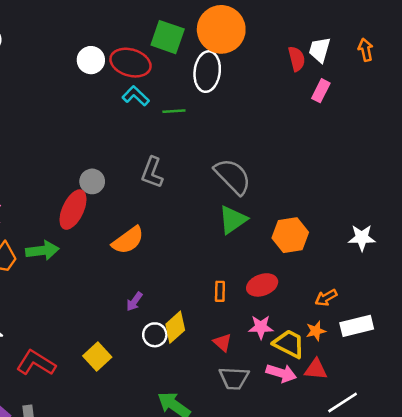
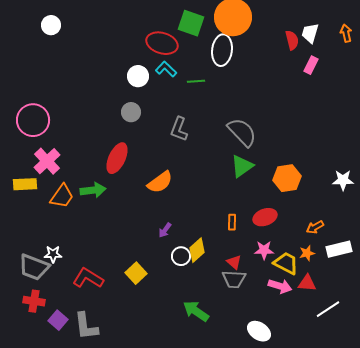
white circle: (91, 60) -> (138, 76), moved
gray circle: (92, 181) -> (131, 112), moved
gray trapezoid: (234, 378) -> (234, 279), moved

